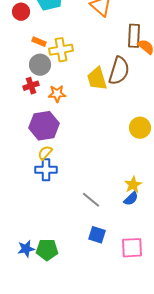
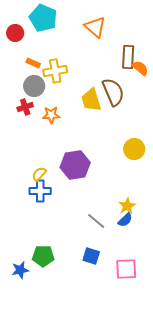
brown semicircle: (119, 71) -> (113, 92), turned -40
purple hexagon: (44, 126) -> (75, 165), moved
gray line: (91, 200) -> (96, 221), moved
green pentagon: (47, 250) -> (43, 256), moved

